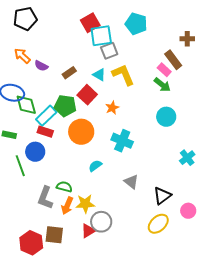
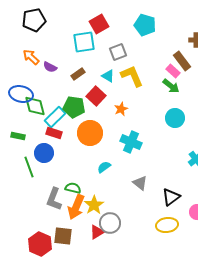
cyan square: (101, 36) -> (84, 42), moved
yellow star: (85, 204) -> (94, 205), turned -30
orange arrow: (67, 206) -> (76, 207), size x1.4
yellow ellipse: (158, 224) -> (167, 225), turned 35

